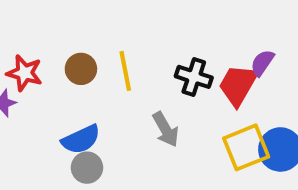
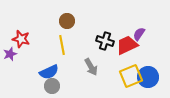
brown circle: (81, 69) -> (67, 21), moved
yellow line: (125, 71) -> (62, 45), moved
red trapezoid: (238, 85) -> (127, 45), turned 35

